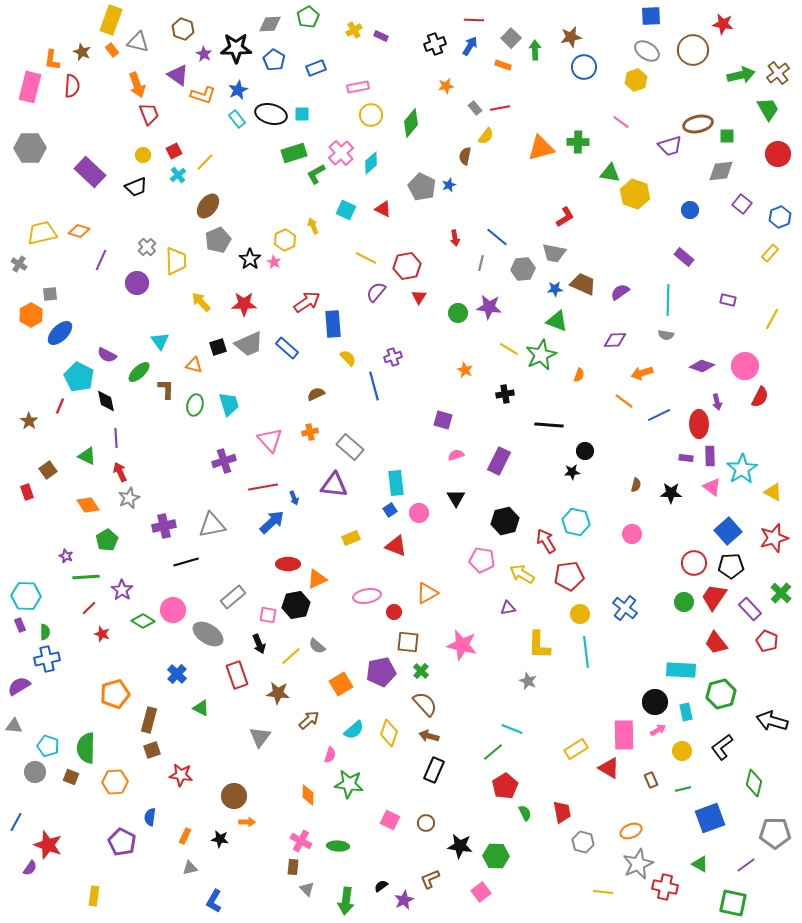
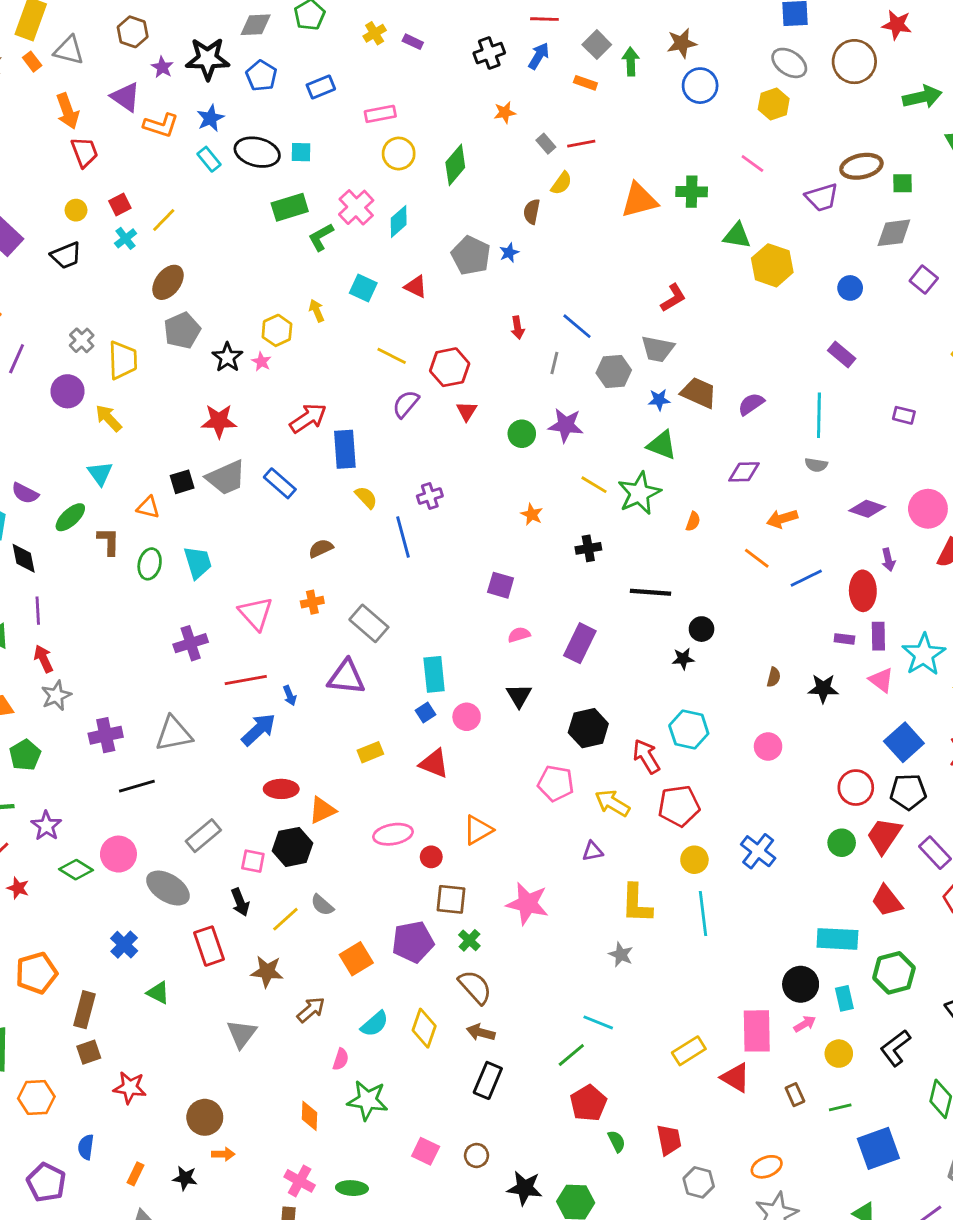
yellow arrow: (201, 302) -> (109, 418), moved

